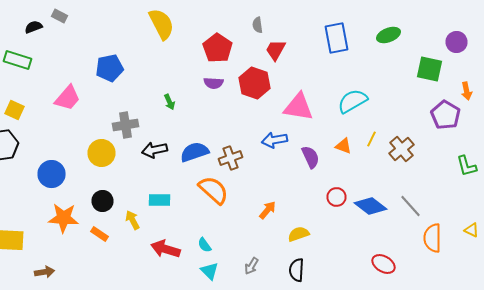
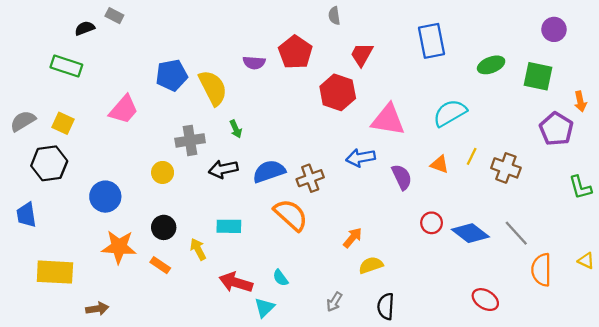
yellow semicircle: (162, 24) -> (213, 88), moved
gray semicircle: (258, 25) -> (334, 16), moved
green ellipse: (388, 35) -> (491, 65), moved
purple circle: (456, 42) -> (554, 29), moved
purple semicircle: (214, 83) -> (254, 63), moved
green arrow: (170, 102) -> (236, 129), moved
brown cross: (402, 149) -> (506, 168), turned -30
yellow circle: (102, 153) -> (163, 172), size x0.7
yellow semicircle: (298, 234) -> (371, 265), moved
cyan triangle: (210, 271) -> (264, 308), moved, turned 30

